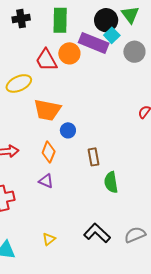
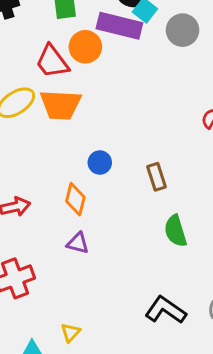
orange trapezoid: (47, 110) -> (61, 105), moved
brown rectangle: (93, 157) -> (157, 177), moved
yellow triangle: (49, 239) -> (71, 333), moved

